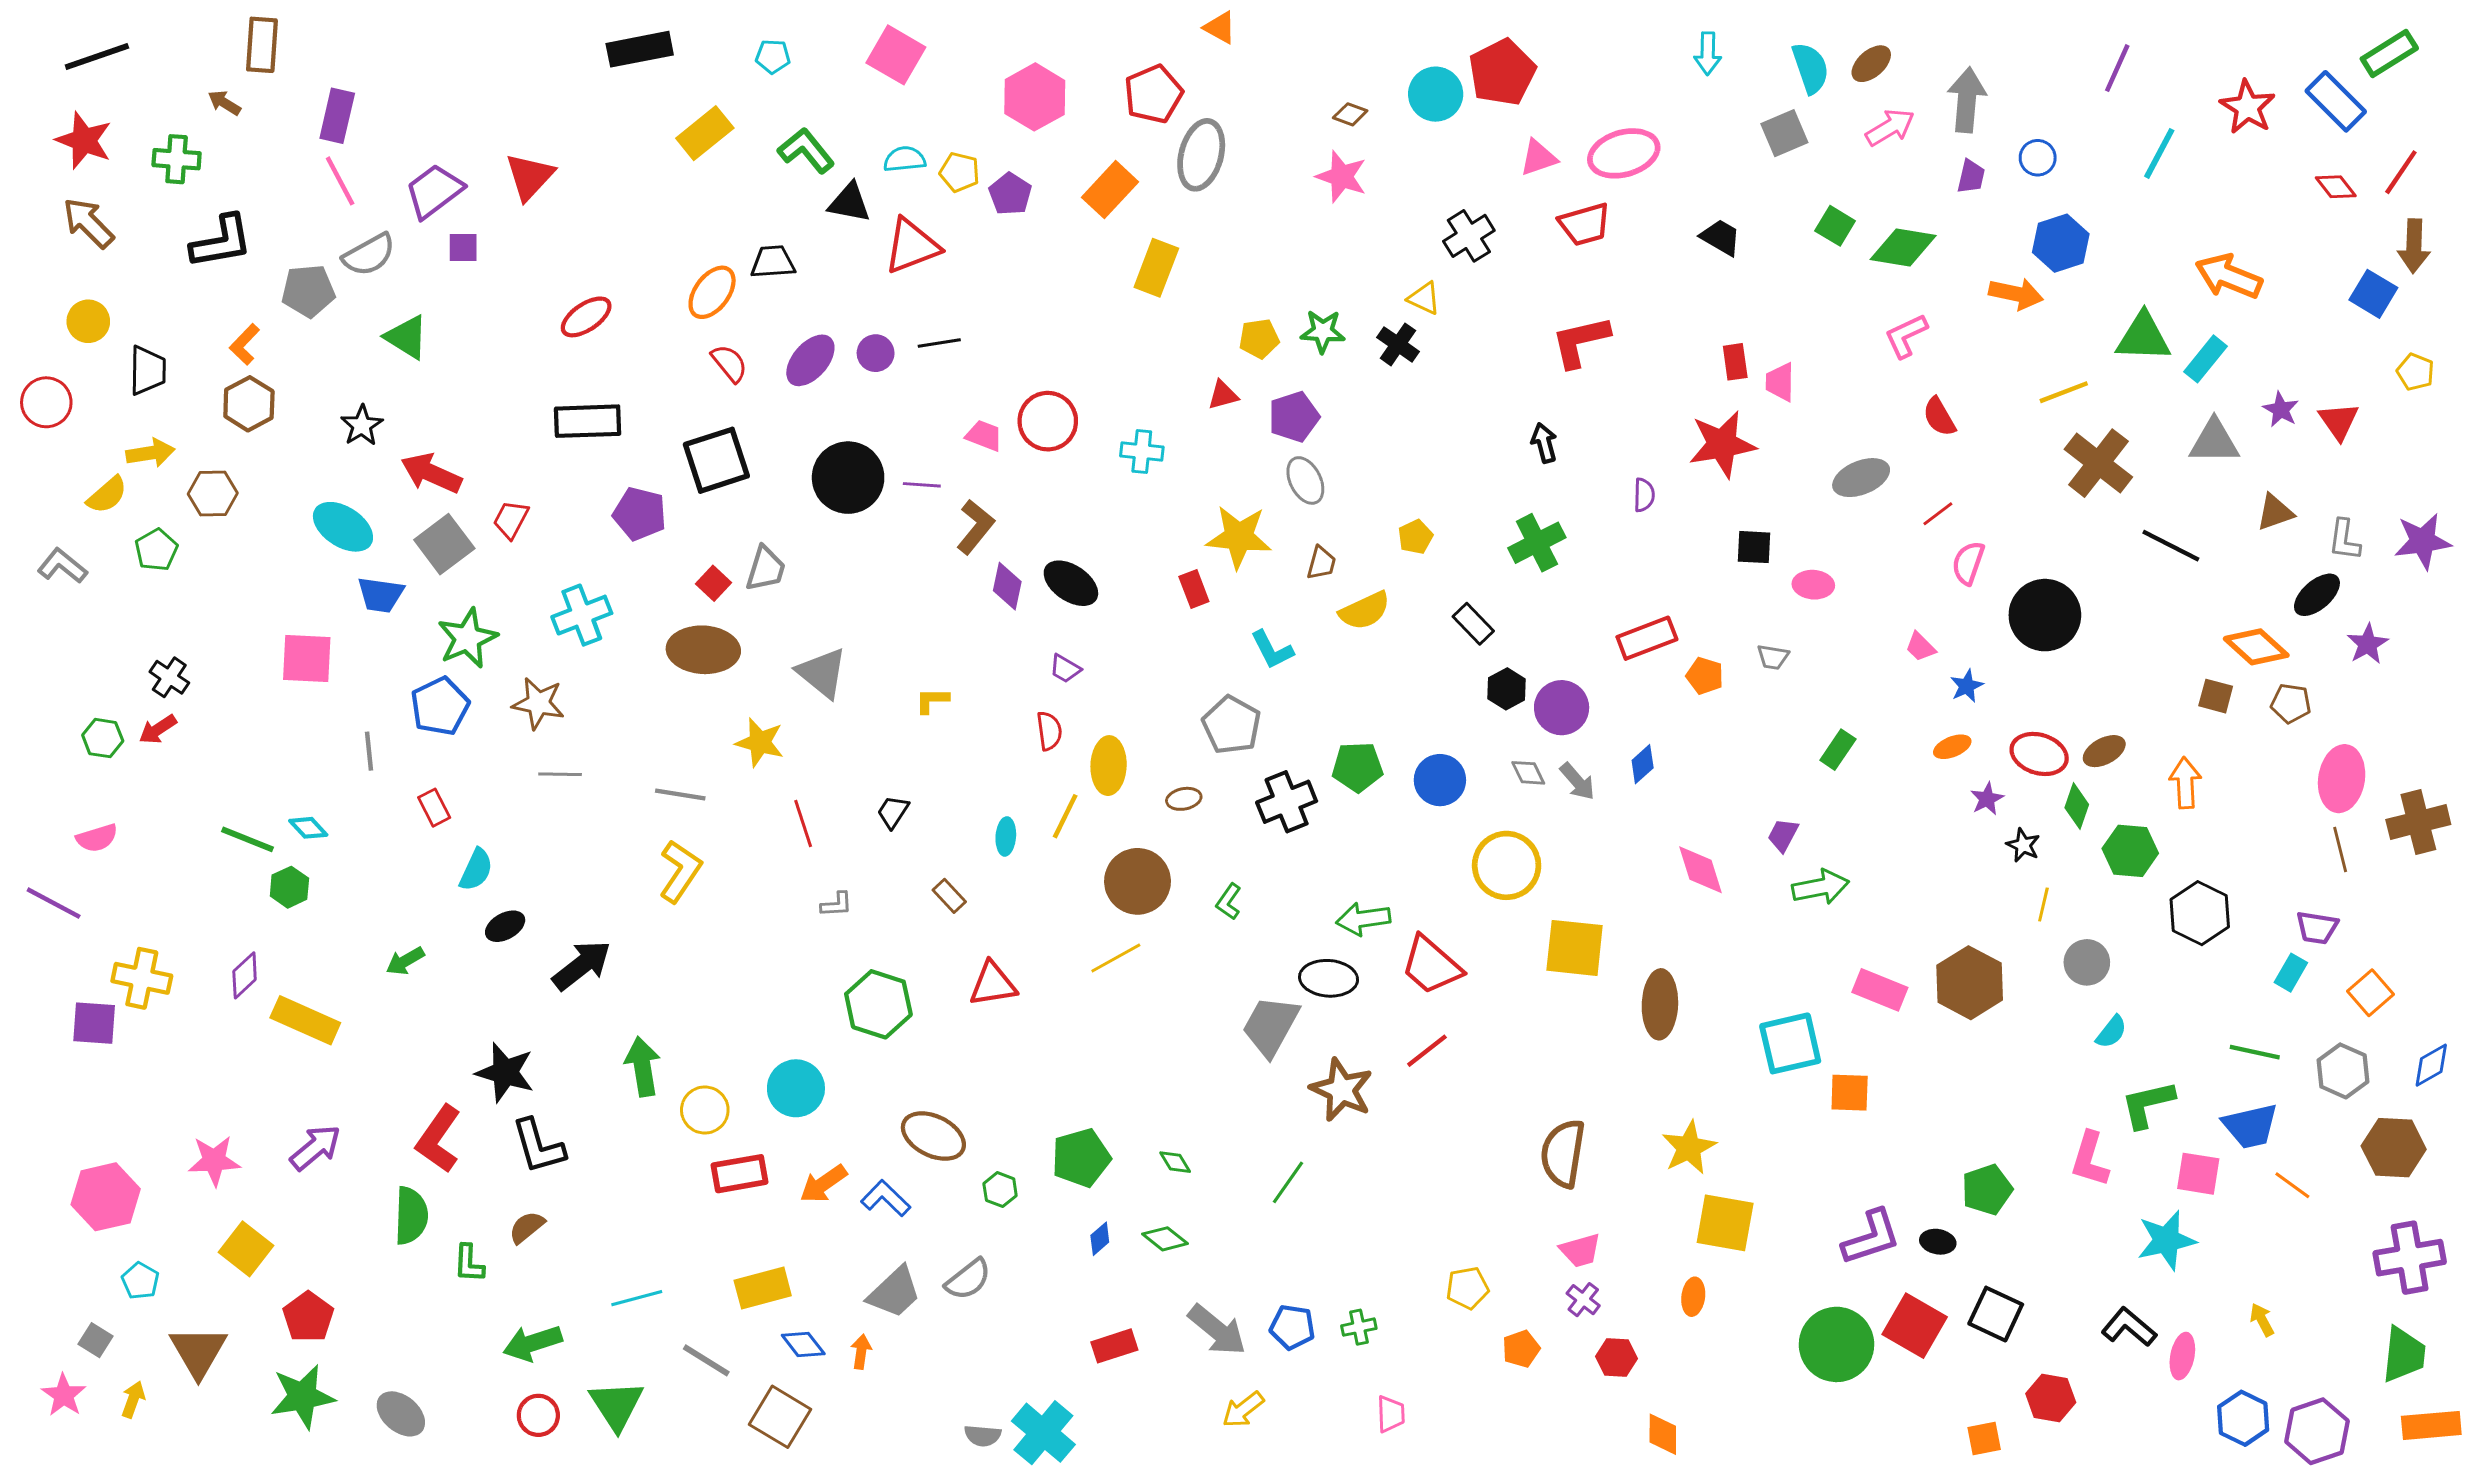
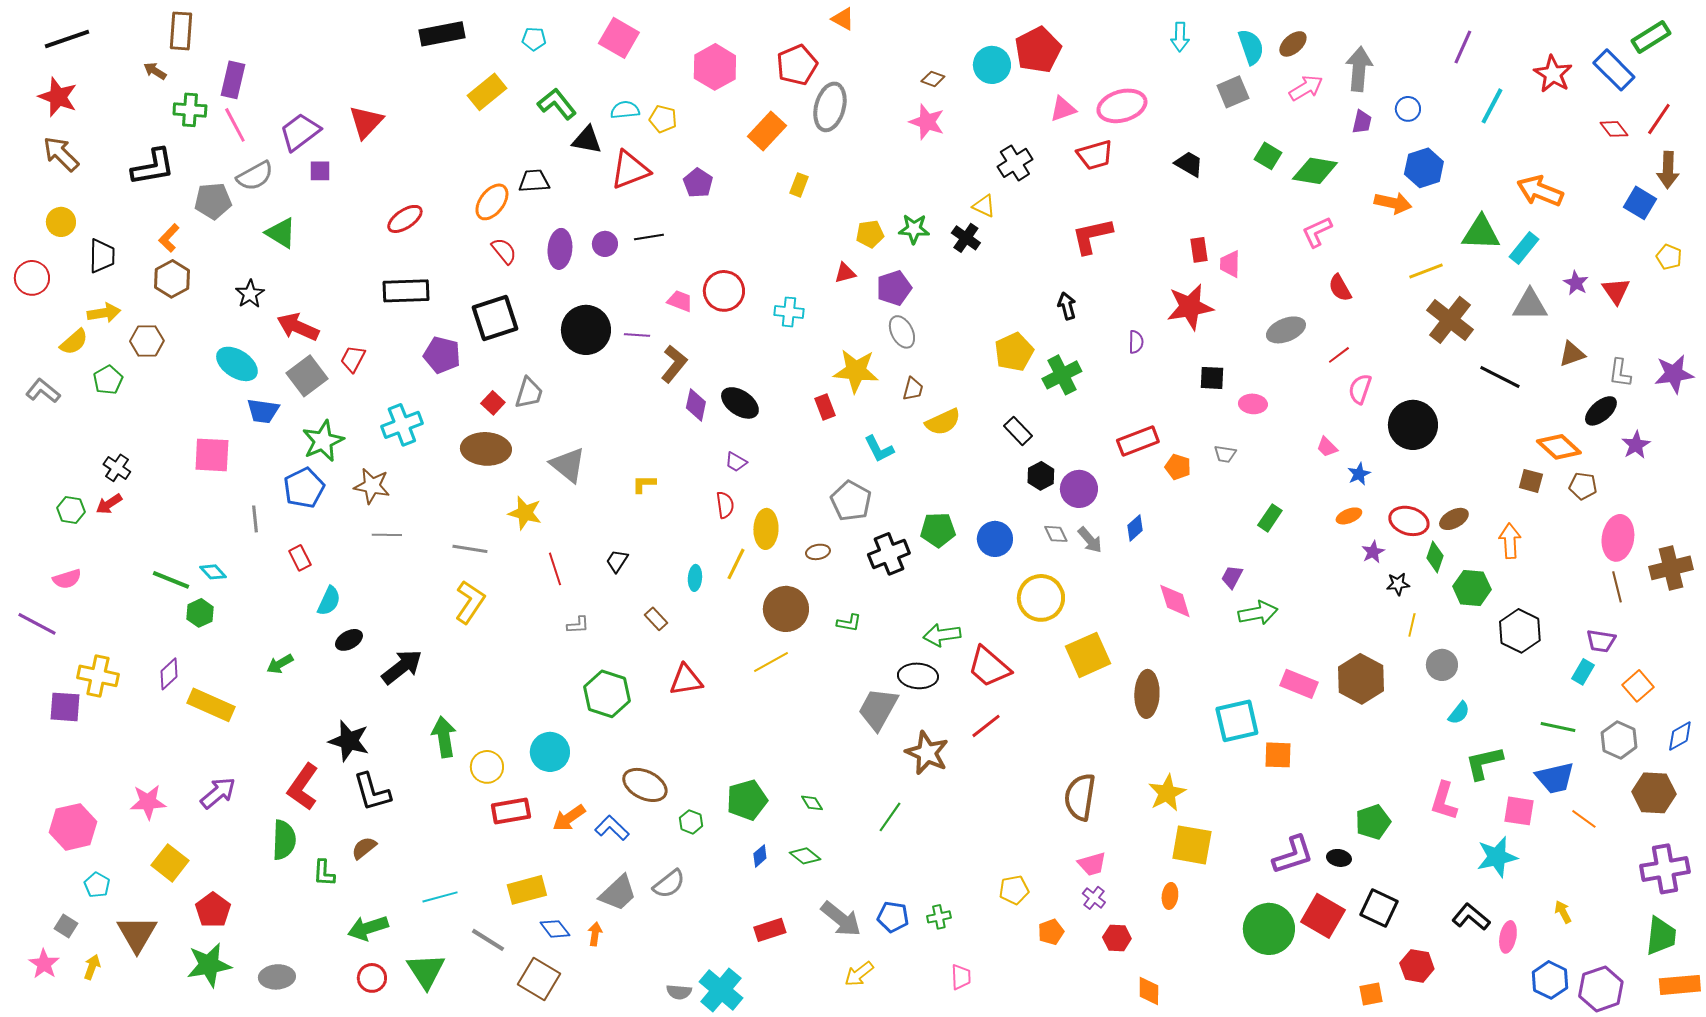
green cross: (177, 159) -> (190, 110), moved
purple pentagon: (1010, 194) -> (698, 183), moved
yellow rectangle: (1156, 268) -> (799, 185), size x0.6
purple ellipse: (810, 360) -> (560, 249), turned -36
yellow pentagon: (1415, 537) -> (1014, 352), moved, size x1.6
black star: (2023, 845) -> (1398, 584), turned -30
green L-shape: (1229, 902) -> (849, 623), turned -115
yellow square: (1575, 948) -> (1088, 655), turned -30
gray ellipse: (401, 1414) -> (277, 977), turned -44

